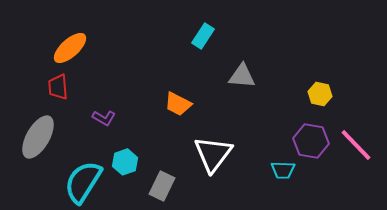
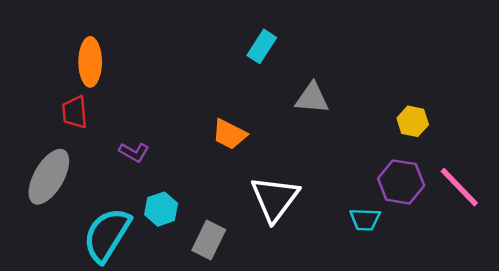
orange ellipse: (70, 48) -> (90, 62), turned -48

